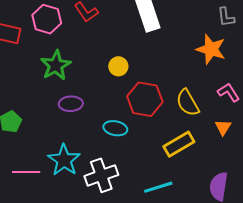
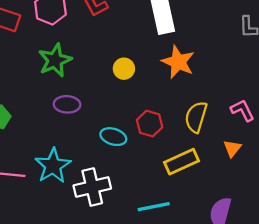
orange star: (211, 49) -> (178, 62), moved
red hexagon: (145, 99) -> (150, 124), moved, size x0.7
yellow semicircle: (188, 103) -> (196, 117), turned 40

